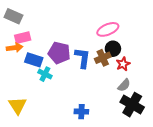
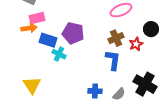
black circle: (113, 49) -> (151, 29), moved
blue L-shape: (82, 58) -> (113, 60), moved
gray semicircle: (124, 85) -> (119, 94), moved

